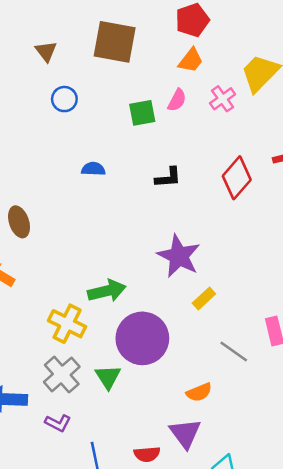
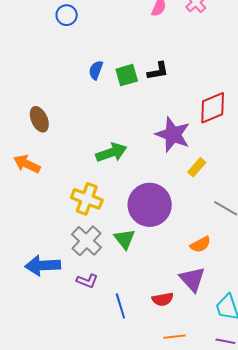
green square: (142, 113) -> (127, 75), moved
blue semicircle: (93, 169) -> (96, 70), turned -66
red diamond: (237, 178) -> (213, 108), moved, turned 32
green arrow: (107, 291) -> (111, 153), moved

